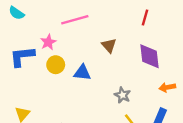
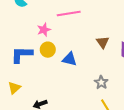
brown triangle: (109, 46) -> (103, 42), moved
blue L-shape: (22, 57) -> (22, 55), moved

